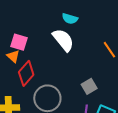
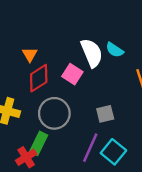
cyan semicircle: (70, 19) -> (115, 50), moved
pink square: (19, 42) -> (72, 74), moved

